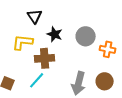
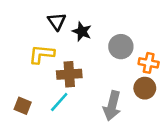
black star: (55, 34) -> (82, 31), moved
brown circle: (105, 81) -> (145, 88), moved

